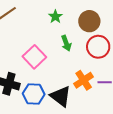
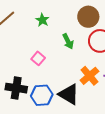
green star: (55, 17) -> (42, 20), moved
pink square: (34, 57) -> (38, 58), size x0.6

